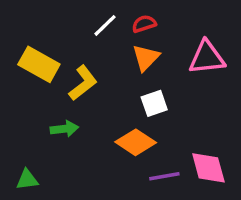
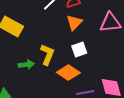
yellow L-shape: (83, 83) -> (47, 55), moved, turned -30

